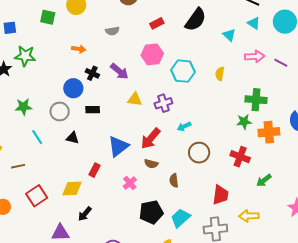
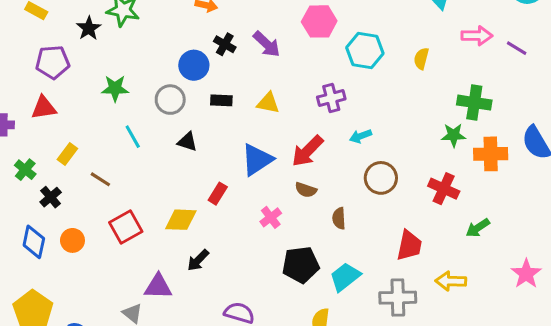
yellow triangle: (135, 99) -> (268, 103), moved
brown line: (18, 166) -> (100, 179), turned 40

